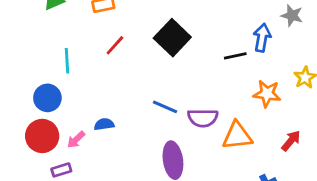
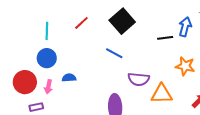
blue circle: (47, 98) -> (47, 58), moved
blue line: (165, 107) -> (114, 53), moved
pink arrow: (76, 140) -> (48, 87), turned -40

